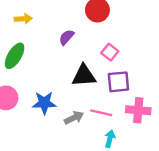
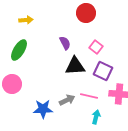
purple semicircle: (67, 37) -> (65, 43), moved, turned 112
purple square: (118, 82) -> (103, 71), turned 30
blue star: (44, 103) -> (43, 109), moved

